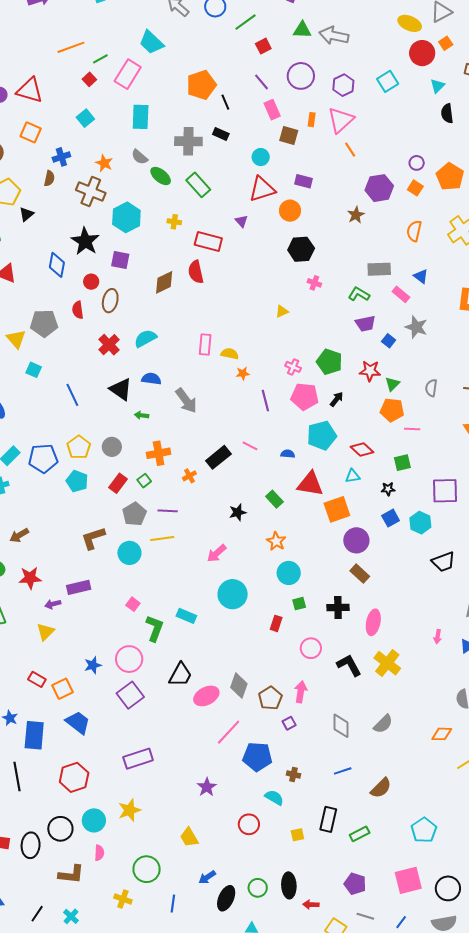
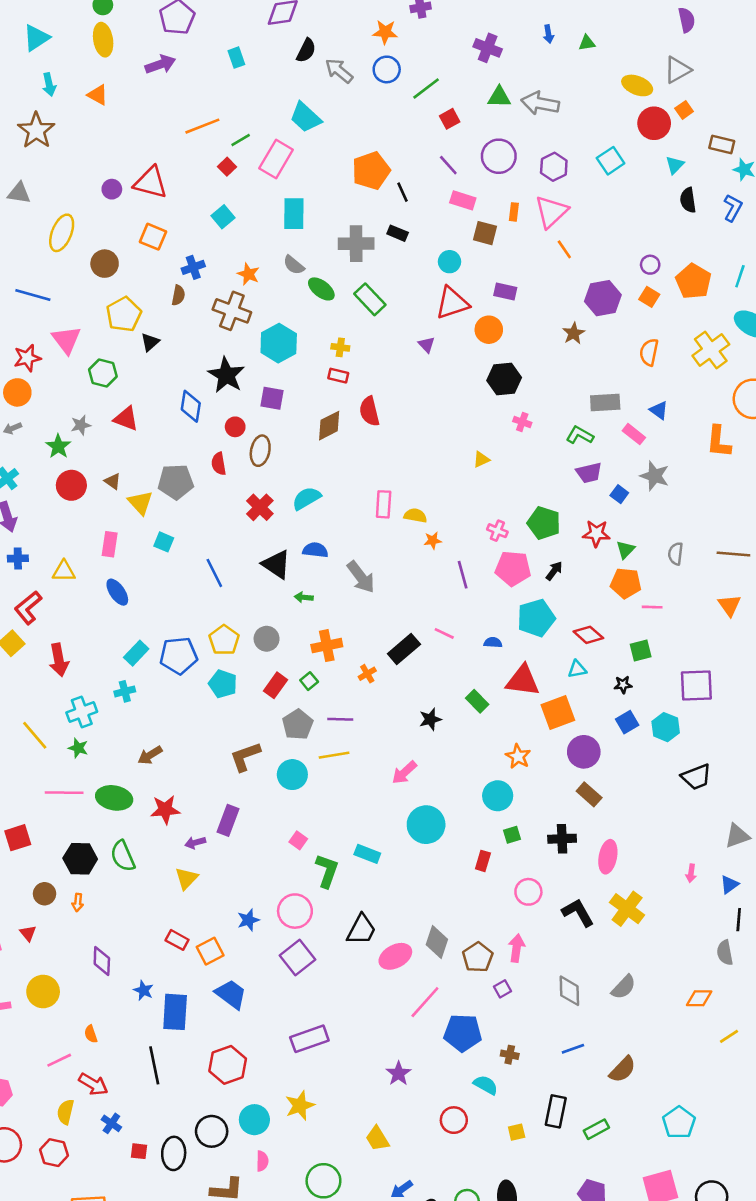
pink rectangle: (272, 110) -> (463, 200), turned -48
red rectangle: (208, 241) -> (338, 376), moved, size x0.6
orange star: (276, 541) -> (518, 756), moved
purple rectangle: (79, 587) -> (228, 820), turned -55

